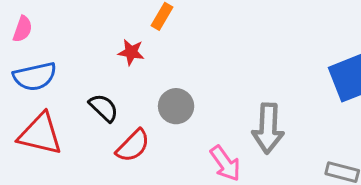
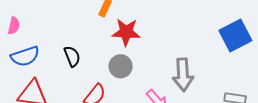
red star: (131, 52) -> (126, 32), moved, size x1.6
black semicircle: (104, 108) -> (72, 56), moved, turned 30

